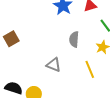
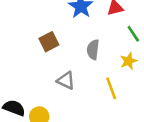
brown square: (11, 39) -> (49, 42), moved

